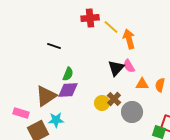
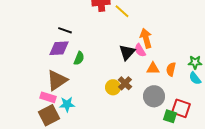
orange arrow: (129, 39) -> (146, 38), moved
purple diamond: (68, 90) -> (59, 48), moved
gray circle: (132, 112) -> (154, 96), moved
pink rectangle: (21, 113) -> (48, 97), moved

